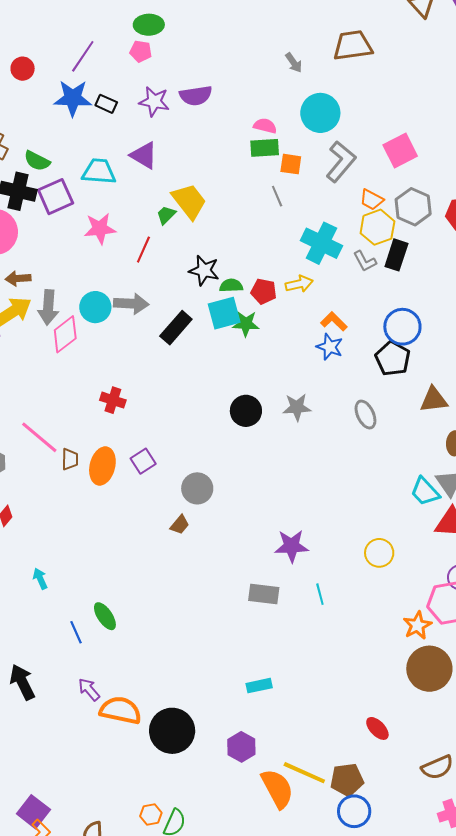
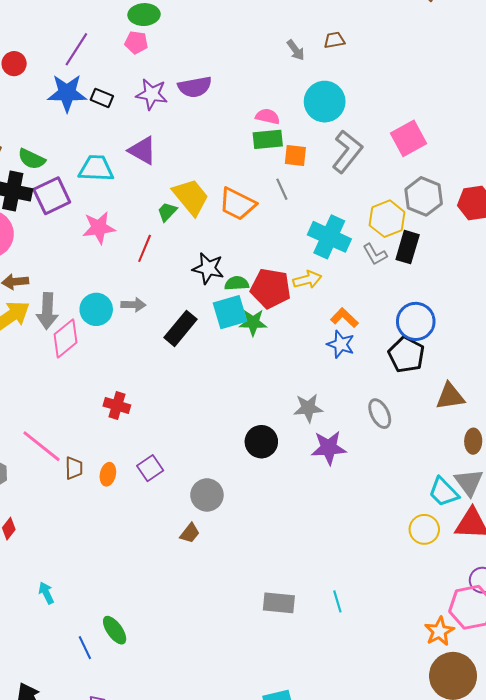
brown trapezoid: (353, 46) -> (334, 40), moved, size x0.5
orange trapezoid: (372, 200) -> (237, 204), moved, size x1.5
red pentagon: (264, 291) -> (271, 288), size x1.5
gray arrow: (131, 304) -> (133, 305), size x0.7
black circle: (246, 411) -> (261, 442), moved
orange ellipse: (102, 466) -> (108, 474), size x0.6
purple star: (291, 546) -> (329, 448), moved
yellow circle: (379, 553) -> (424, 529), moved

